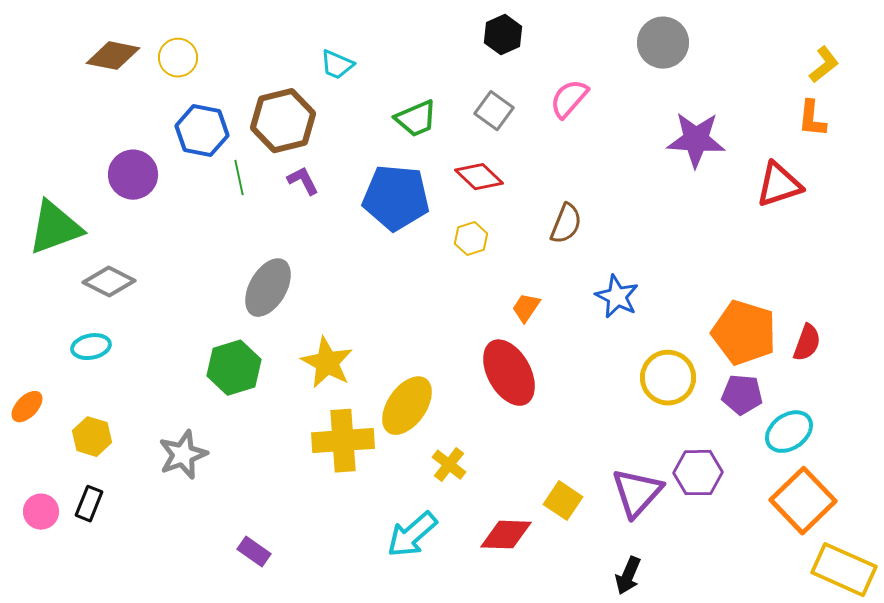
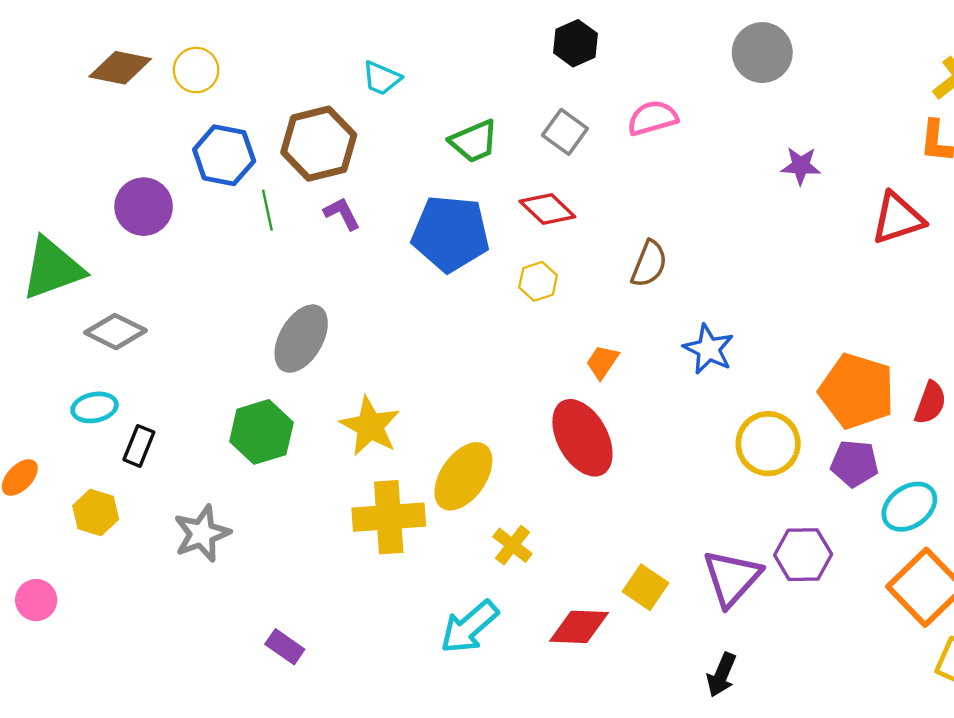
pink semicircle: (569, 99) -> (653, 118), turned 33
purple star: (696, 140) -> (801, 166), size x0.6
black rectangle: (89, 504) -> (139, 446), moved

